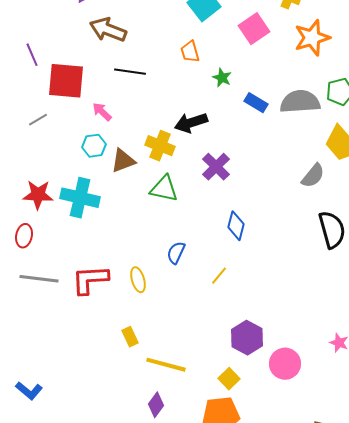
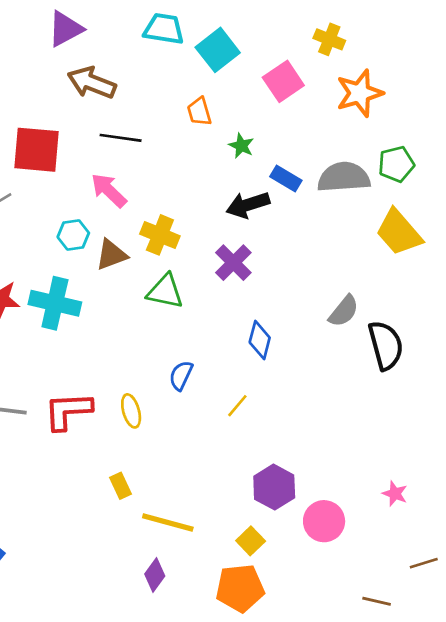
pink arrow: (102, 112) -> (109, 190), moved, size x1.4
black arrow: (191, 123) -> (248, 205), moved
gray semicircle: (313, 176) -> (344, 311), moved

